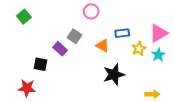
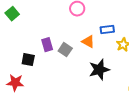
gray square: (75, 36) -> (65, 50), moved
purple rectangle: (60, 49) -> (47, 45), turned 32

